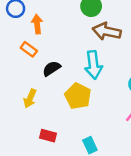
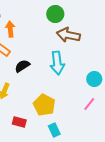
yellow pentagon: (78, 96) -> (44, 105), moved

